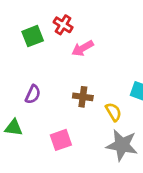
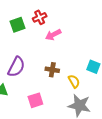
red cross: (63, 25) -> (40, 17), turned 32
purple semicircle: (33, 94) -> (16, 67), size x1.5

